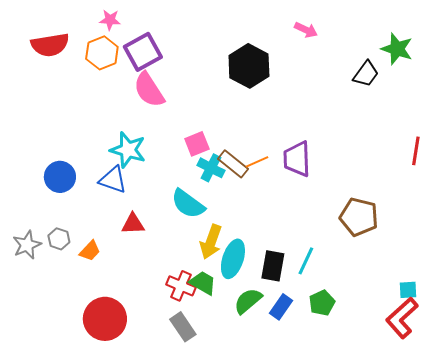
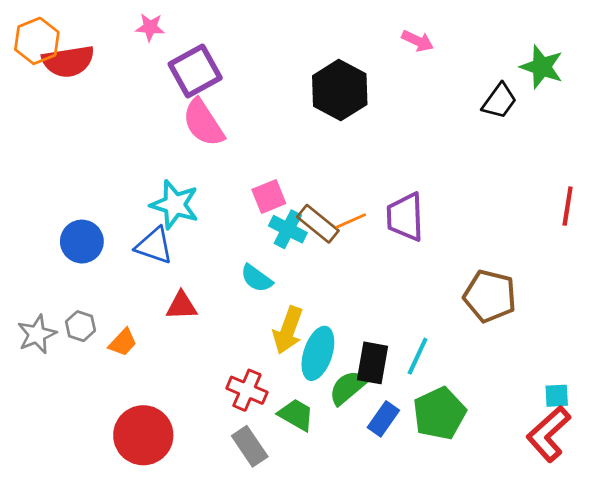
orange hexagon: (102, 53) -> (37, 41), moved
cyan semicircle: (188, 204) -> (257, 278), size x0.7
green trapezoid: (203, 283) -> (296, 415), moved
green semicircle: (248, 301) -> (348, 387), moved
green pentagon: (322, 303) -> (439, 413), size x1.5

